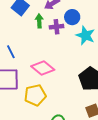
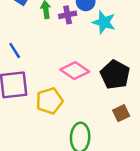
pink diamond: (43, 68) -> (75, 71), moved

